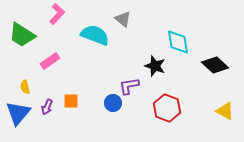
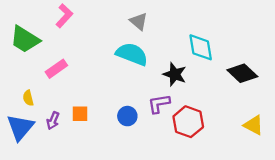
cyan semicircle: (95, 35) -> (132, 54), moved
purple L-shape: (129, 86) -> (159, 104), moved

